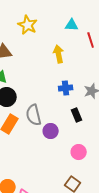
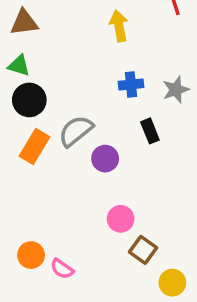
gray semicircle: (34, 115) -> (76, 131), turned 65
pink circle: (79, 152) -> (121, 219), moved

